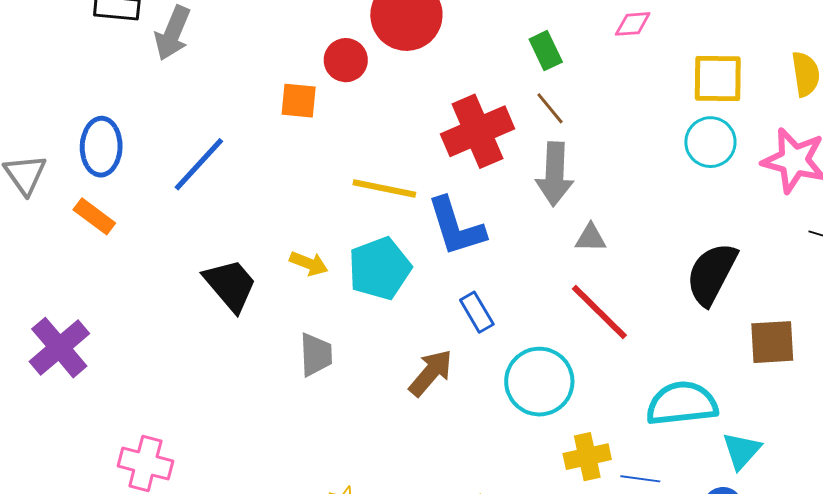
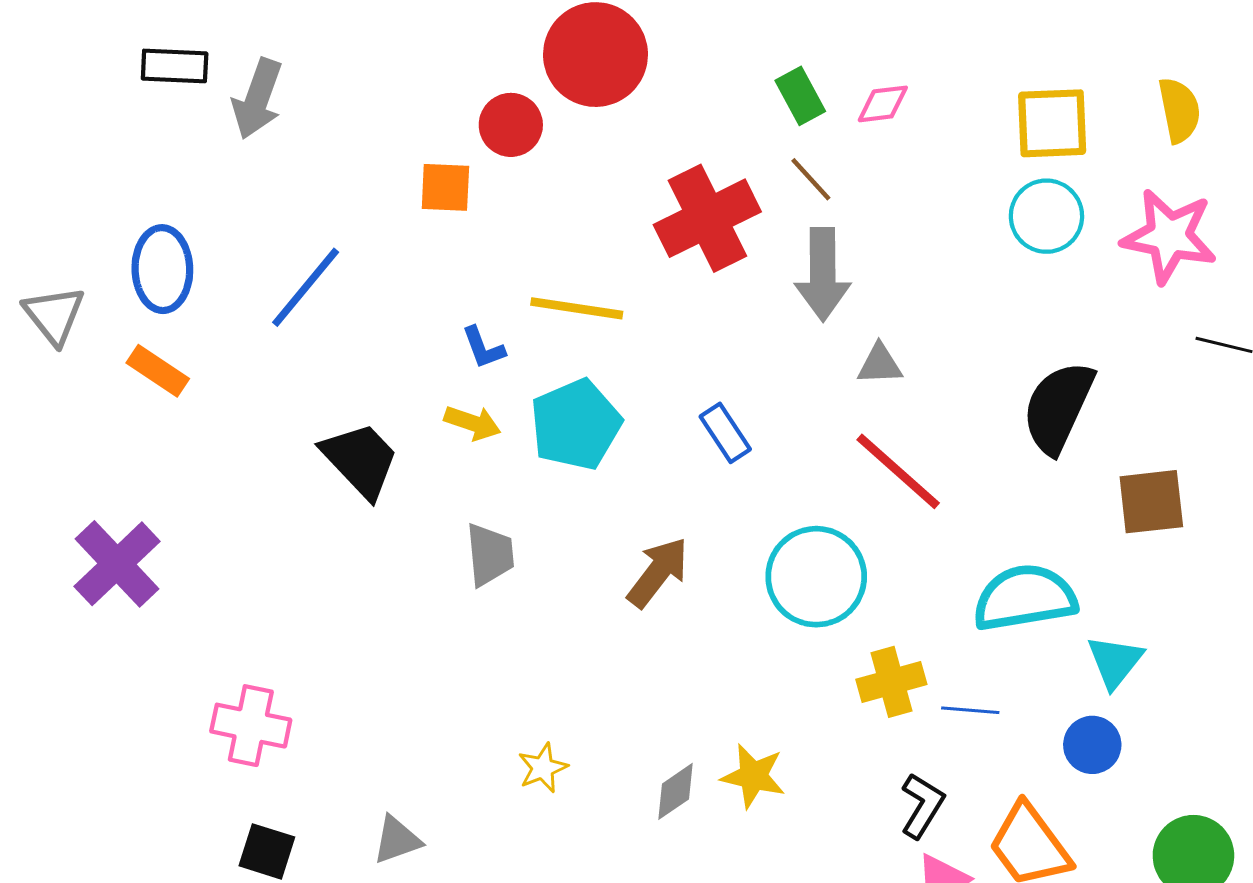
pink diamond: (633, 24) -> (883, 104), moved
blue L-shape: (456, 227) -> (483, 348), moved, size x0.5
blue rectangle: (477, 312) -> (725, 433), moved

